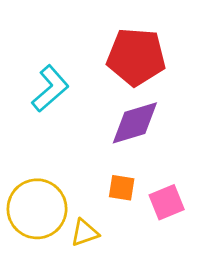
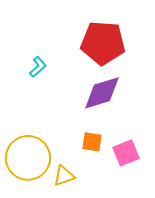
cyan L-shape: (50, 89) -> (38, 67), size x0.6

